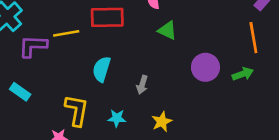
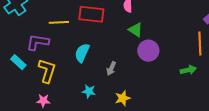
purple L-shape: (33, 46) -> (38, 42), moved
purple circle: (205, 67) -> (148, 51), moved
yellow L-shape: (77, 110) -> (47, 71), moved

